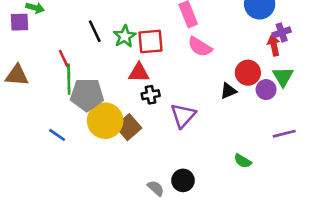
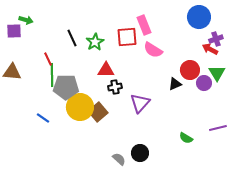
red square: (151, 42) -> (127, 37), moved
red arrow: (274, 45) -> (210, 49), turned -49
purple line: (284, 134) -> (218, 128), moved

